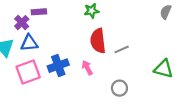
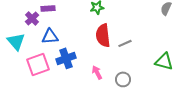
blue triangle: (29, 43) -> (50, 36), moved
pink arrow: (87, 68) -> (97, 72), moved

